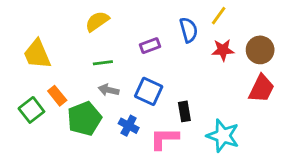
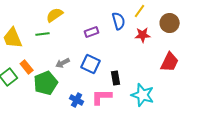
brown circle: (260, 50) -> (170, 23), moved
green line: (103, 63) -> (43, 34), moved
gray arrow: (109, 90) -> (63, 63), turned -40
blue cross: (129, 126) -> (77, 100), moved

